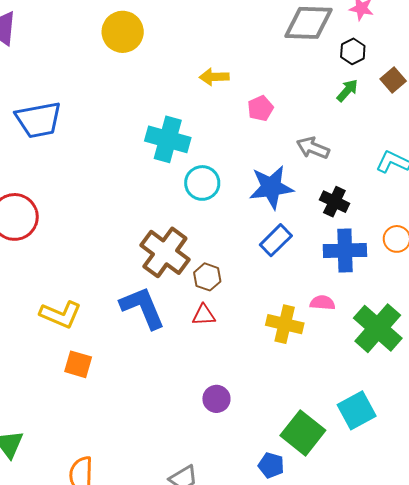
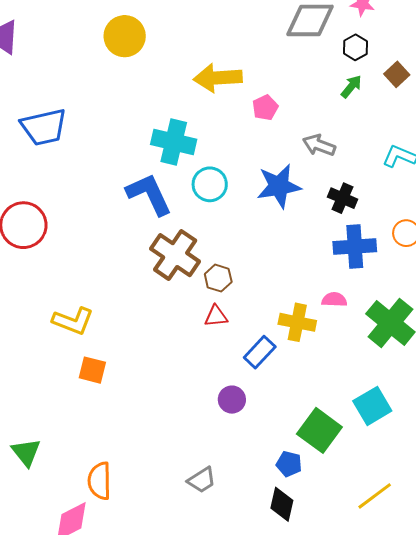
yellow arrow: (214, 77) -> (218, 78), size x1.6
blue rectangle: (276, 240) -> (260, 352), moved
blue L-shape: (143, 308) -> (149, 194), moved

